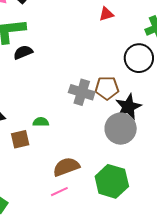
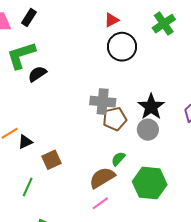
black circle: (139, 58) -> (122, 47), moved
brown pentagon: (107, 88) -> (115, 119), moved
green semicircle: (41, 122) -> (118, 159), moved, turned -35
gray circle: (121, 129) -> (148, 130), size x0.7

